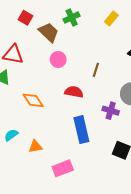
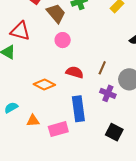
brown line: (96, 70) -> (102, 68), moved
orange diamond: (33, 100) -> (44, 85), moved, turned -35
pink rectangle: (63, 168) -> (58, 129), moved

